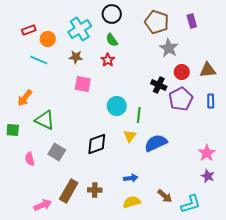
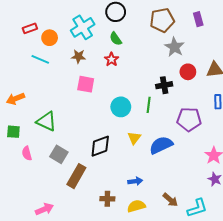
brown pentagon: (157, 22) -> (162, 20), turned -30
black cross: (159, 85) -> (164, 85), turned -35
orange arrow: (25, 98) -> (15, 99), moved, turned 30
purple pentagon: (181, 99) -> (189, 119), moved, turned 30
green line: (139, 115) -> (149, 105), moved
pink semicircle: (30, 159) -> (27, 153), moved
brown cross: (95, 190) -> (107, 199), moved
brown rectangle: (69, 191) -> (76, 176), moved

